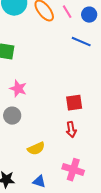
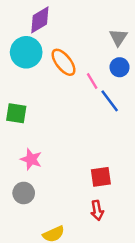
pink line: (67, 12) -> (92, 81), moved
blue line: (81, 42) -> (110, 101), turned 30

